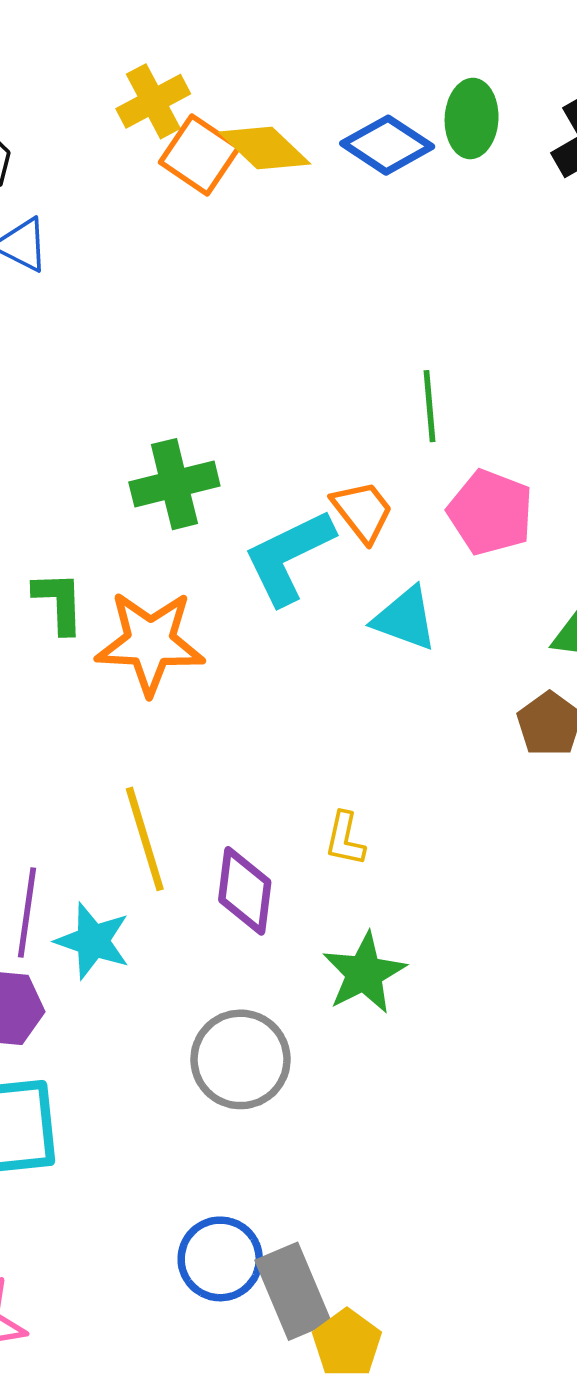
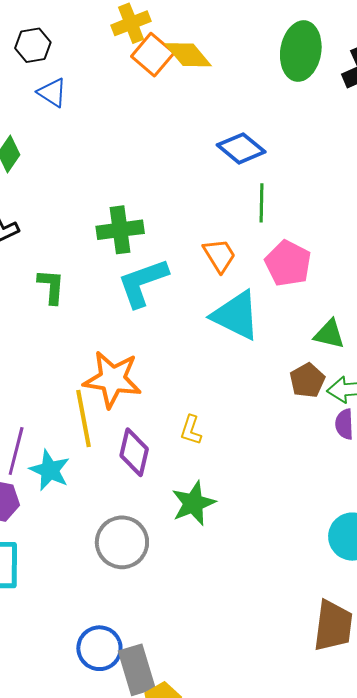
green ellipse: (472, 119) -> (301, 51), size x1.4
blue diamond: (387, 145) -> (241, 148), moved
cyan L-shape: (289, 557) -> (143, 283), moved
cyan triangle: (405, 619) -> (236, 315), size x1.4
orange star: (150, 643) -> (112, 379), moved

